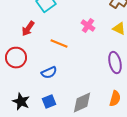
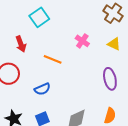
red arrow: (28, 29) -> (21, 44), turned -56

